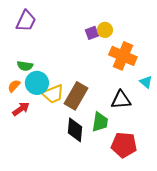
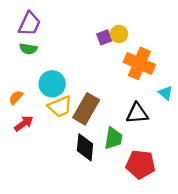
green semicircle: (25, 66) -> (28, 49), moved
cyan circle: (37, 83) -> (52, 84), moved

